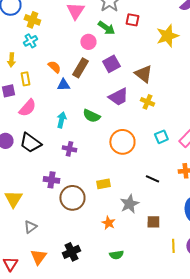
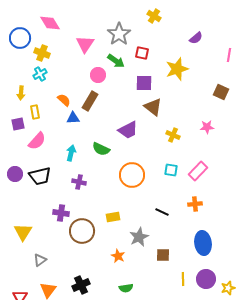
purple square: (111, 64) -> (144, 83), moved, turned 30
yellow cross: (147, 102) -> (173, 135), moved
cyan square: (161, 137) -> (171, 170), turned 32
black trapezoid: (30, 143) -> (40, 176), turned -50

